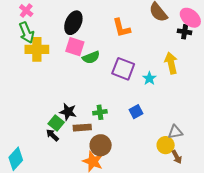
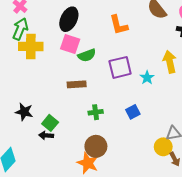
green arrow: (27, 33) -> (20, 29), turned -135
purple square: (123, 69) -> (120, 67), turned -35
black star: (68, 112) -> (24, 112), moved
brown rectangle: (82, 128) -> (77, 84), moved
black arrow: (52, 135) -> (46, 135), turned -40

